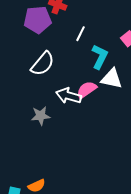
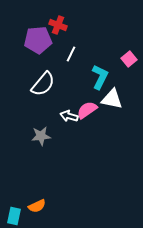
white line: (81, 34) -> (71, 54), moved
white arrow: (69, 96) -> (69, 116), size x0.7

